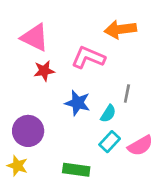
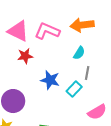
pink L-shape: (88, 57) -> (47, 31), moved
cyan semicircle: (108, 114) -> (79, 53), moved
cyan rectangle: (110, 142) -> (74, 89), moved

